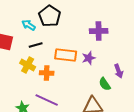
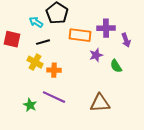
orange rectangle: (66, 55) -> (80, 35), moved
purple arrow: (119, 71) -> (126, 40), moved
green semicircle: (105, 84) -> (116, 66), moved

